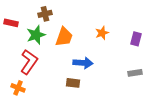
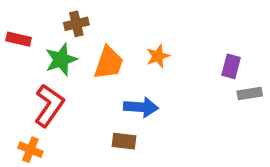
orange star: (102, 33) -> (158, 56), moved
gray rectangle: (135, 73) -> (250, 94), moved

